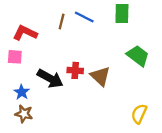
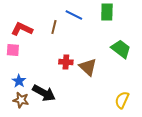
brown line: (62, 21) -> (54, 27), moved
black arrow: (50, 78) -> (44, 93), moved

